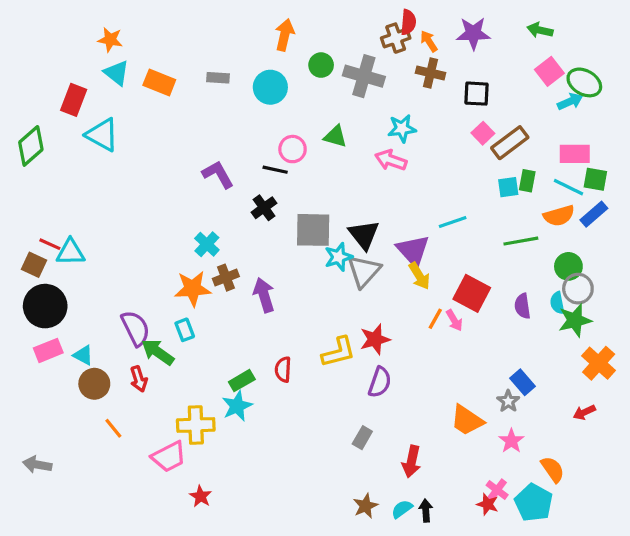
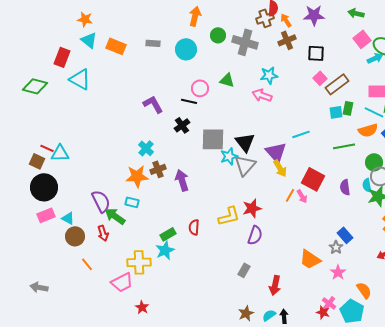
brown cross: (430, 73) -> (287, 40), turned -36
green diamond: (31, 146) -> (35, 86), turned 55
cyan rectangle: (185, 330) -> (132, 202), turned -56

